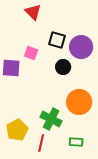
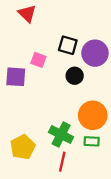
red triangle: (33, 12) -> (27, 14), moved
green rectangle: (76, 142) -> (92, 141), moved
red line: (41, 143) -> (62, 162), moved

